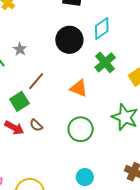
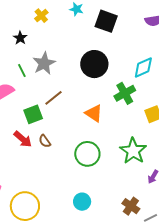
cyan diamond: (102, 29) -> (143, 68), moved
gray star: (20, 49) -> (44, 63), size x1.6

